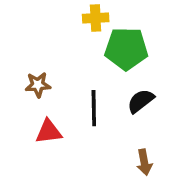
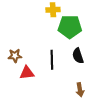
brown star: (38, 85) -> (15, 56), moved
black semicircle: (141, 101) -> (78, 56), turned -70

